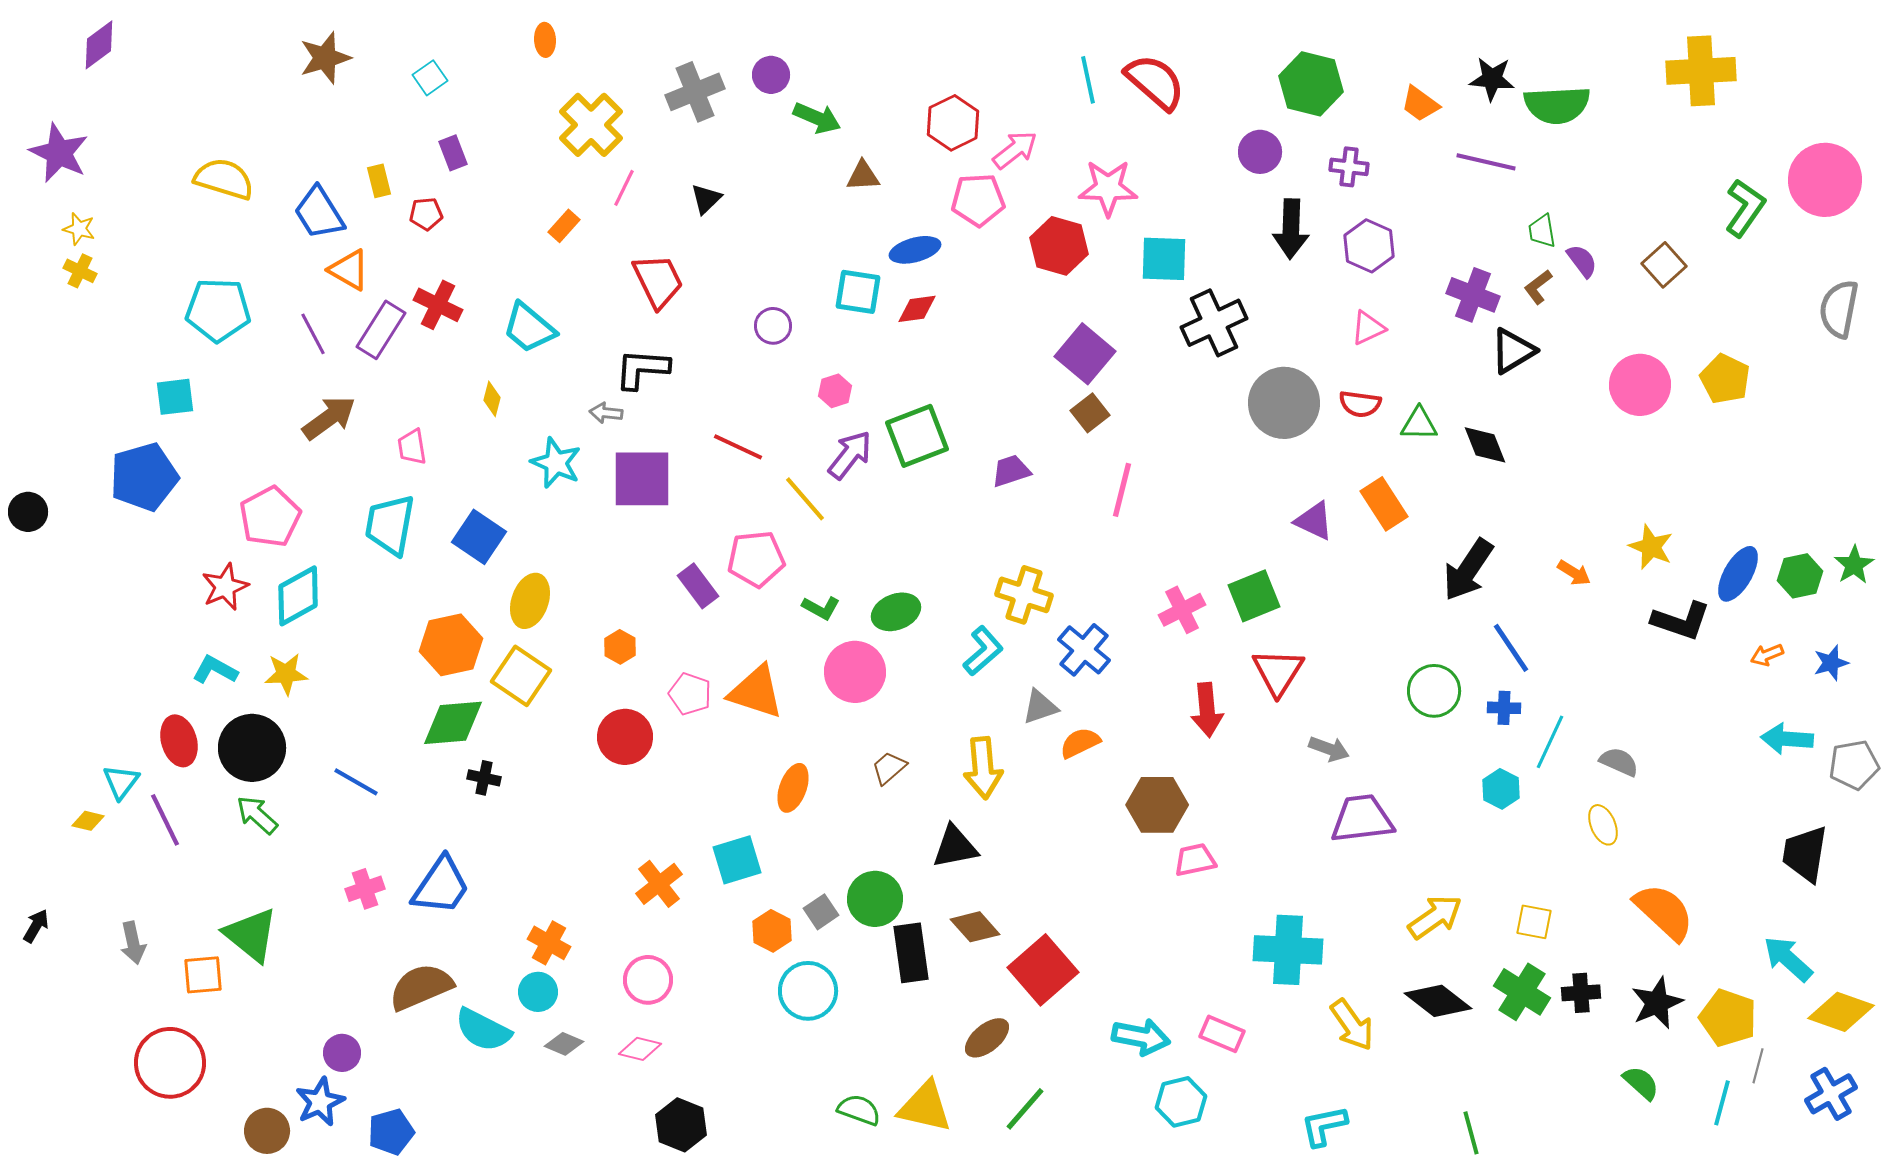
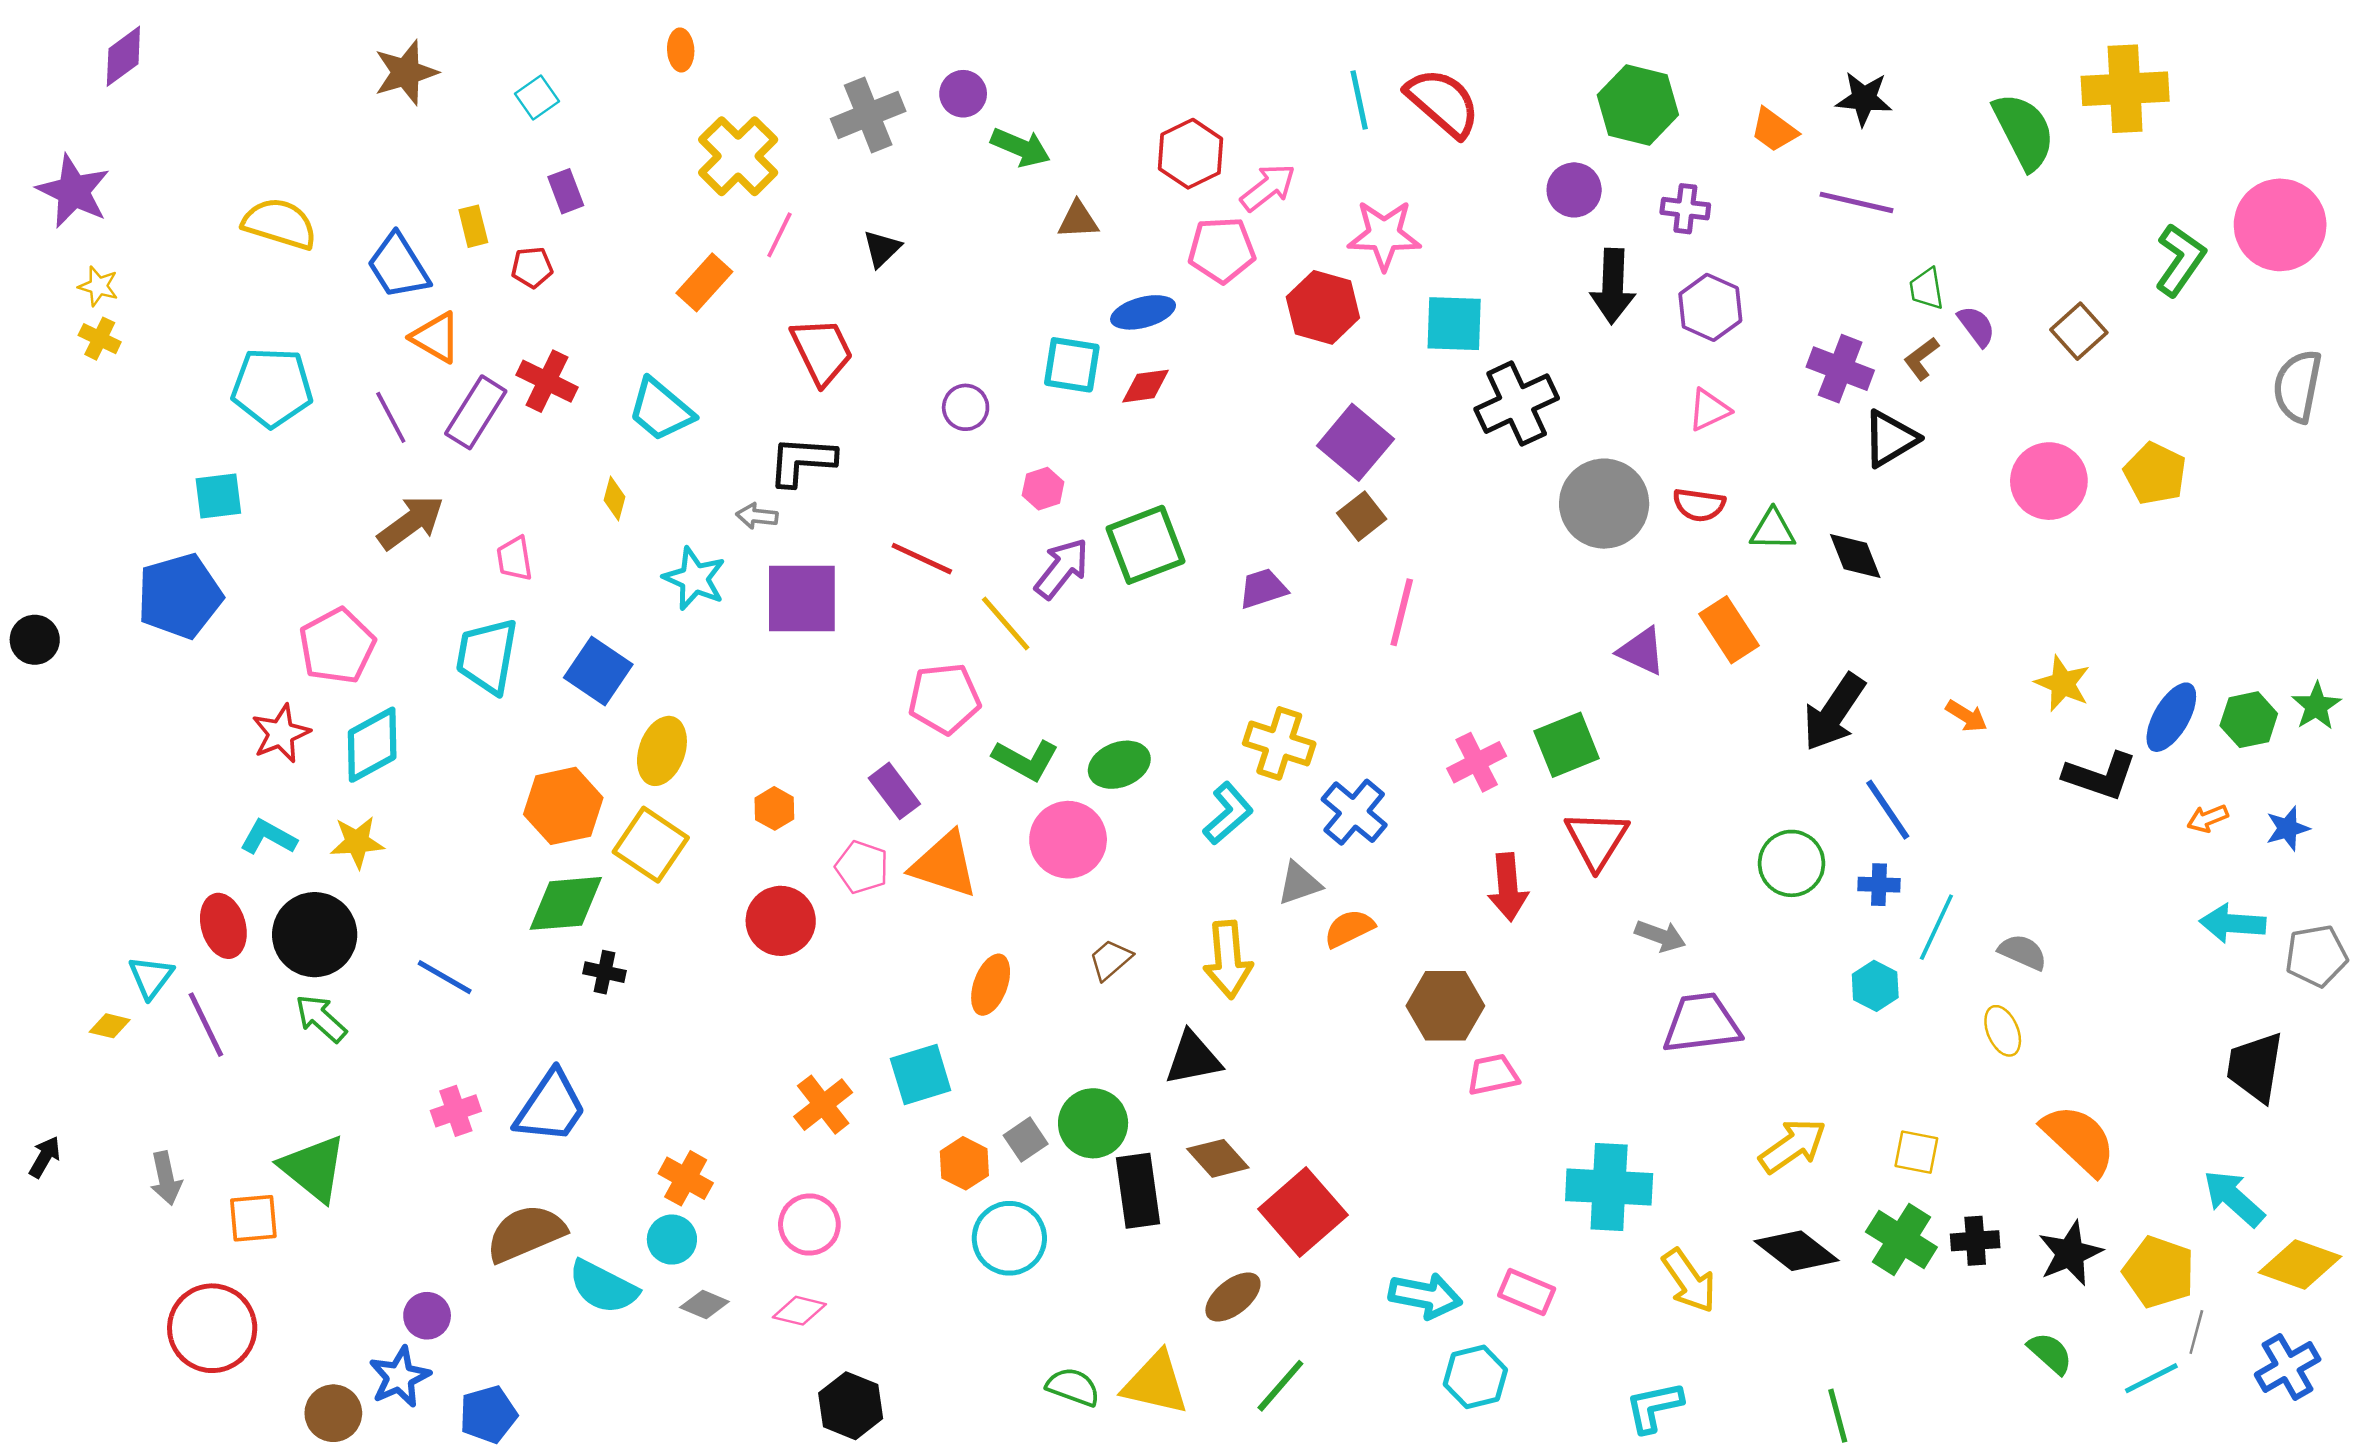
green semicircle: (1557, 105) -> (2024, 131), moved, turned -114
orange rectangle: (564, 226) -> (704, 282), size x1.4
purple rectangle: (698, 586) -> (894, 791), moved
green L-shape: (821, 608) -> (1026, 760), size x1.4
cyan line: (1722, 1103) -> (2151, 1378), turned 48

